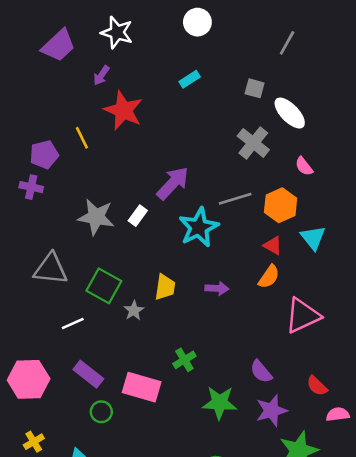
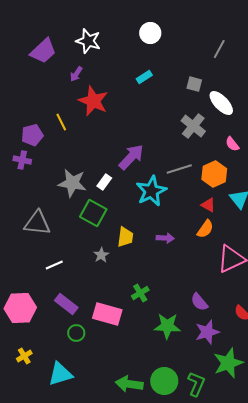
green square: (104, 286) -> (93, 213), moved

